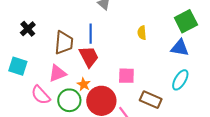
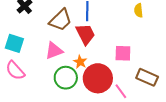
brown trapezoid: (64, 43) -> (60, 20), turned 40
pink semicircle: (41, 95) -> (15, 70), moved

